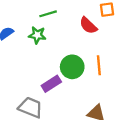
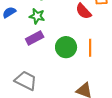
purple rectangle: (51, 84) -> (35, 38), moved

